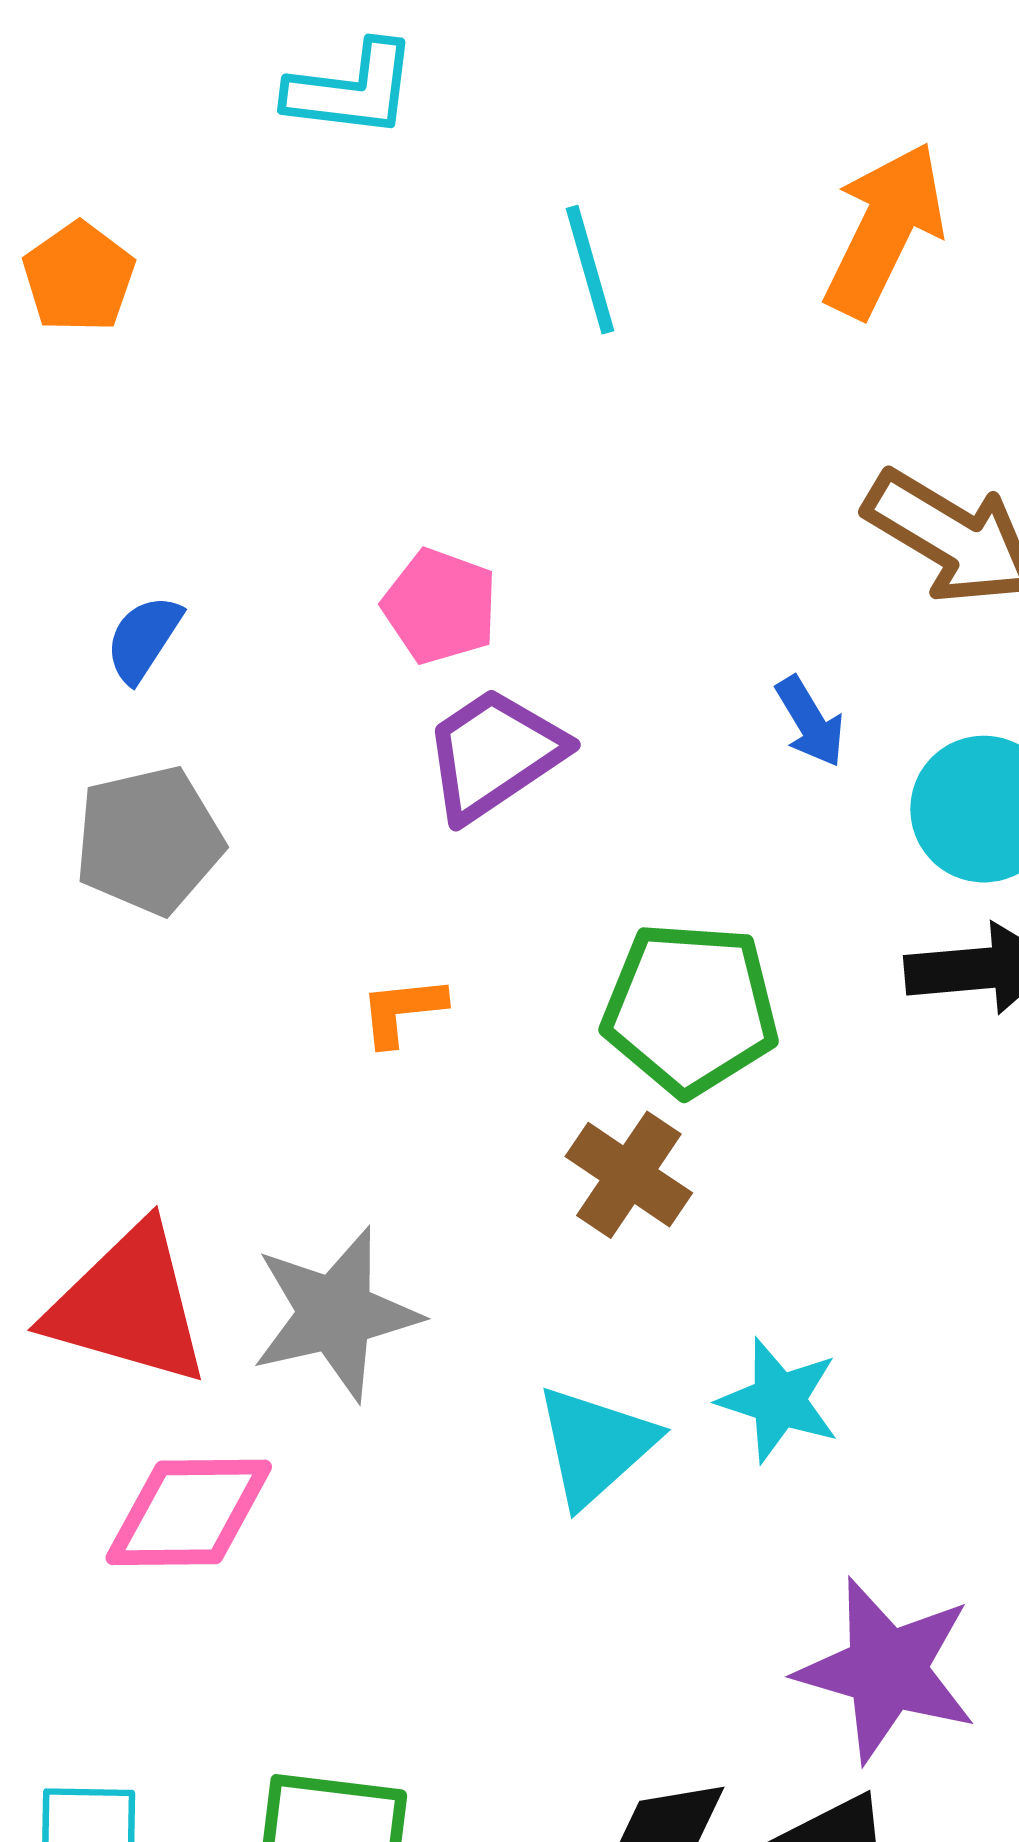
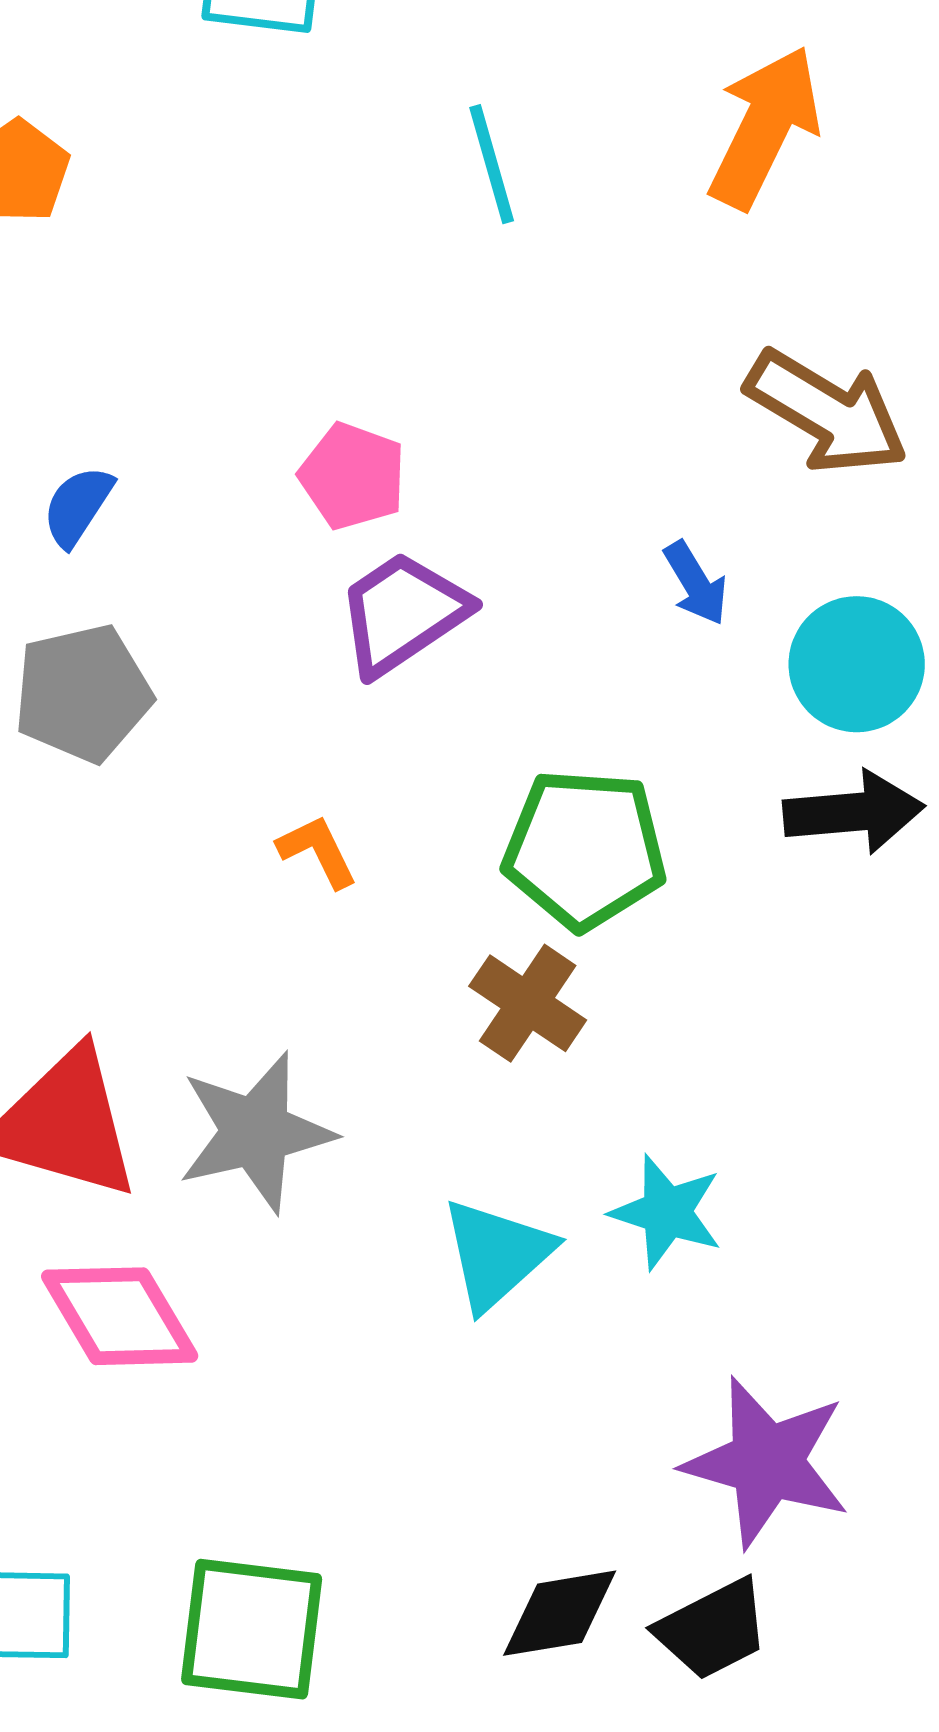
orange L-shape: (402, 1011) -> (318, 851), turned 70
pink diamond: (189, 1512) -> (120, 1316), turned 60

